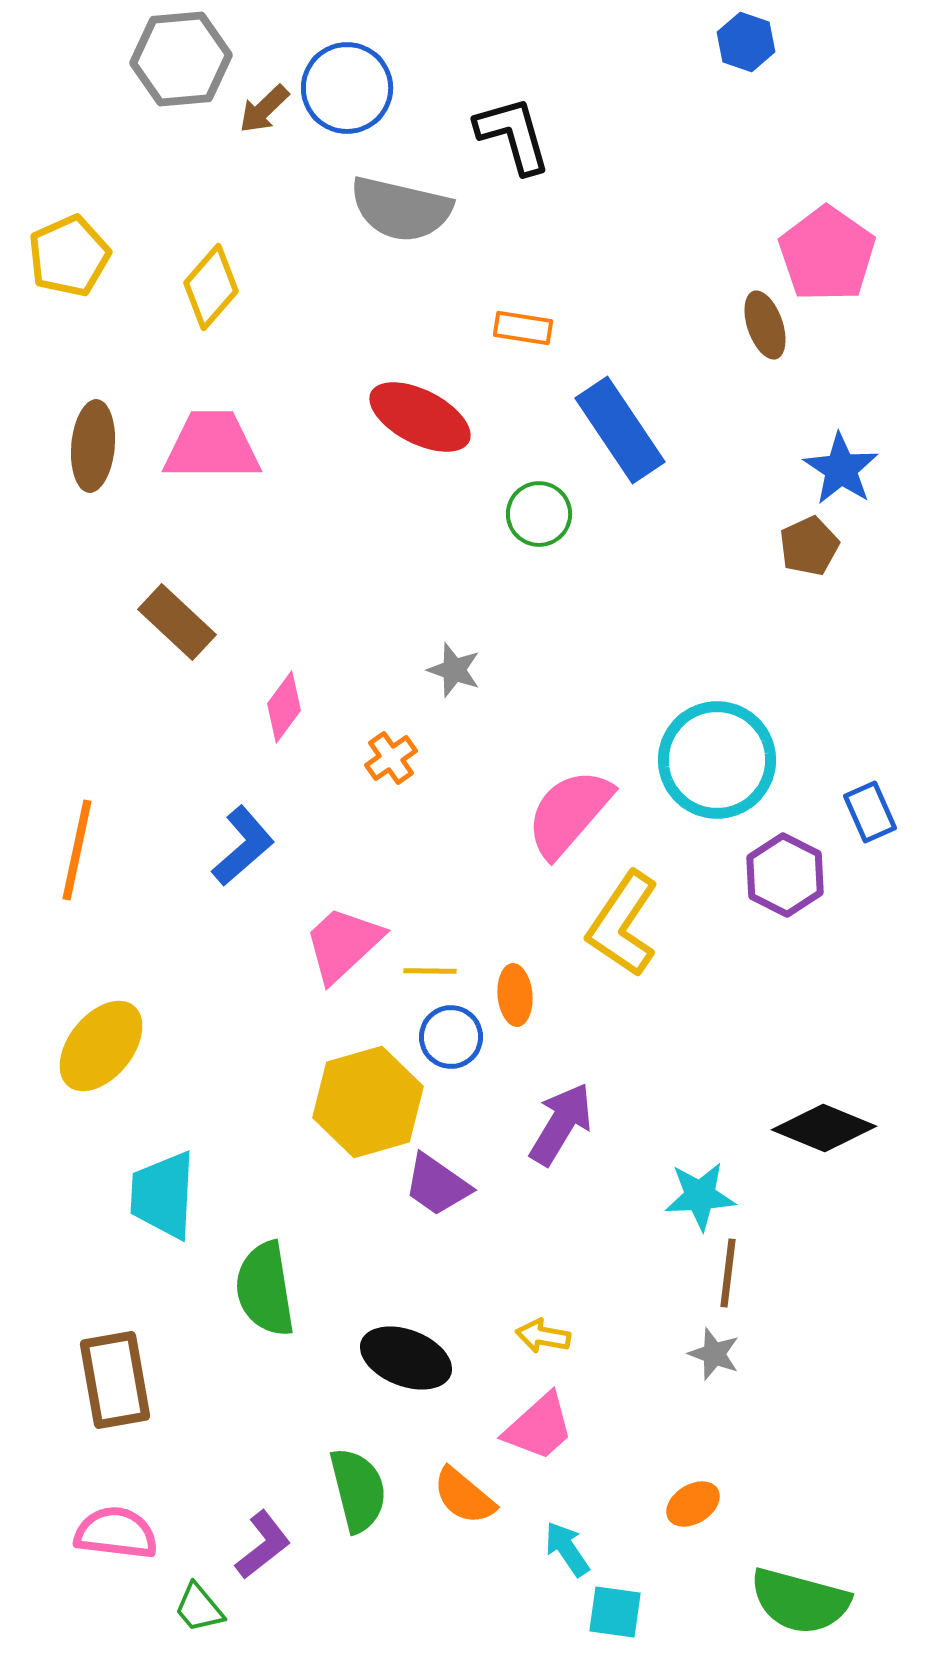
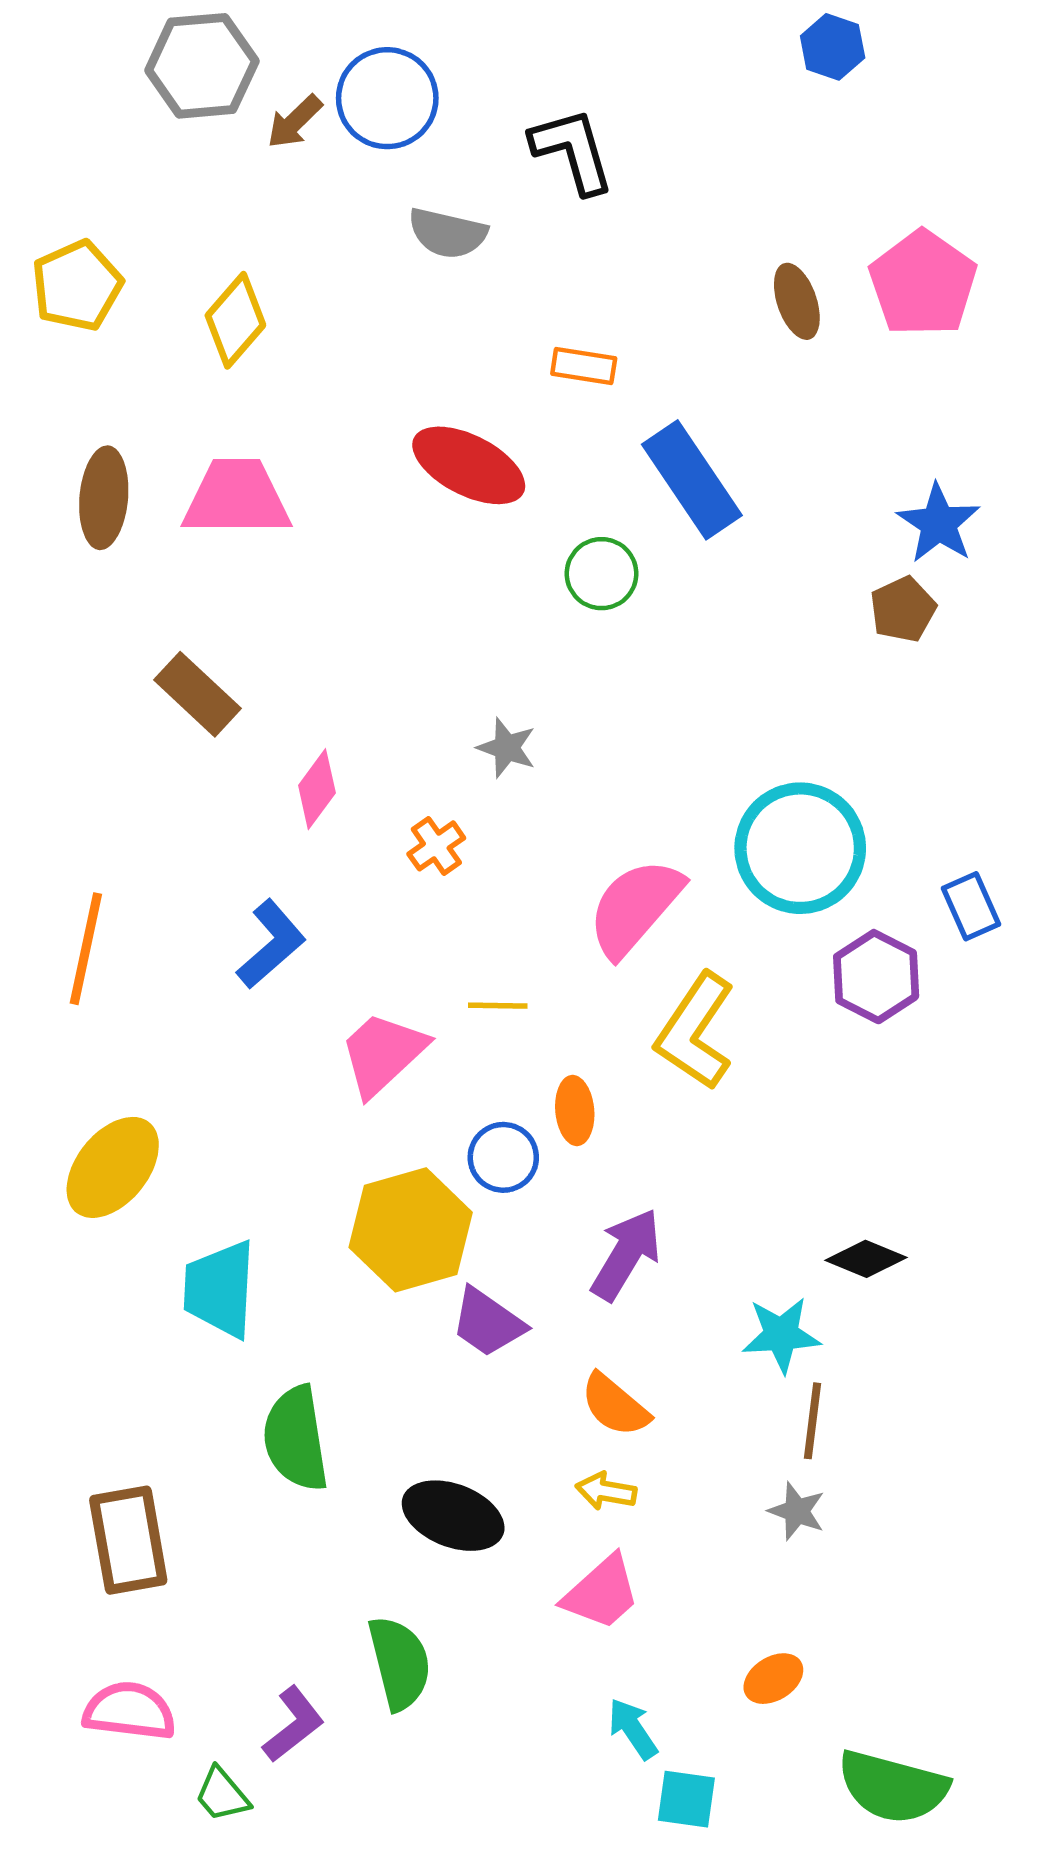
gray semicircle: (401, 209) -> (448, 233), size x0.7
brown ellipse: (765, 325) -> (797, 301), moved
yellow line: (430, 971) -> (498, 1006), moved
black diamond: (824, 1128) -> (866, 1259), moved, size x0.7
cyan trapezoid: (163, 1195) -> (220, 1289), moved
orange semicircle: (464, 1496) -> (615, 1405), moved

